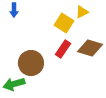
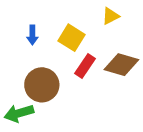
blue arrow: (14, 10) -> (32, 35), moved
yellow square: (64, 23) -> (71, 38), moved

